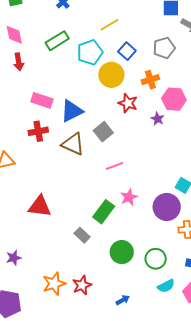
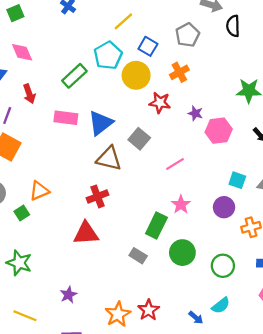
green rectangle: (57, 41) -> (74, 76), moved
red arrow: (19, 62) -> (29, 94), moved
pink hexagon: (174, 99) -> (219, 131), moved
red cross: (38, 131) -> (98, 196), moved
pink line: (115, 166) -> (175, 164), moved
purple circle: (167, 207) -> (224, 207), size x0.7
green circle: (122, 252) -> (182, 253), moved
cyan semicircle: (166, 286) -> (221, 305), moved
blue arrow: (123, 300) -> (196, 318), turned 80

